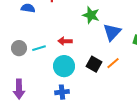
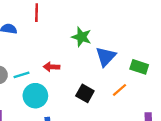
orange line: (113, 63) -> (120, 90), moved
cyan circle: (64, 66) -> (35, 96), moved

